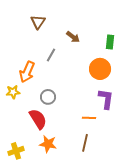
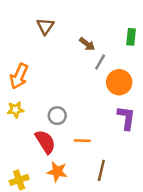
green rectangle: (110, 42) -> (131, 37), moved
gray line: (51, 55) -> (100, 62), moved
orange arrow: (27, 72) -> (19, 76), moved
orange line: (89, 118) -> (82, 141), moved

